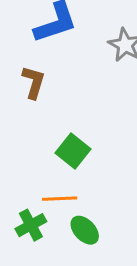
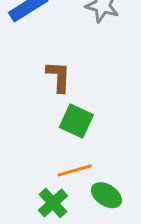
brown L-shape: (34, 82) -> (59, 77), moved

